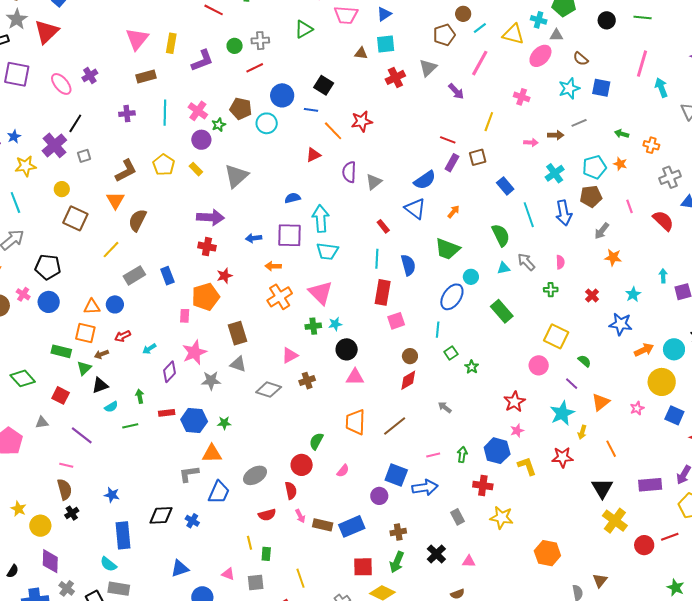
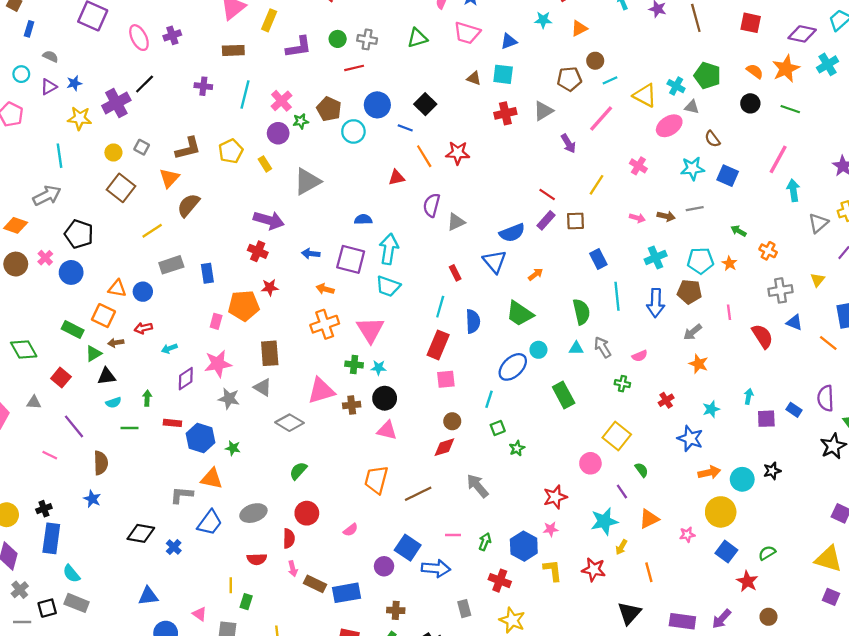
gray square: (84, 156) -> (142, 147), moved, turned 32
pink semicircle: (560, 262) -> (640, 356), turned 56
pink triangle: (290, 355) -> (321, 391), size x1.5
brown cross: (307, 381) -> (352, 405), moved
gray arrow: (445, 407) -> (477, 486), size x1.6
green semicircle: (316, 441) -> (298, 471), moved
brown semicircle: (64, 489) -> (101, 463), moved
blue rectangle: (123, 535) -> (51, 538), moved

